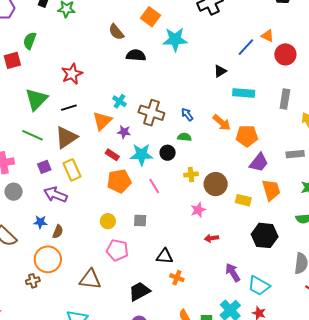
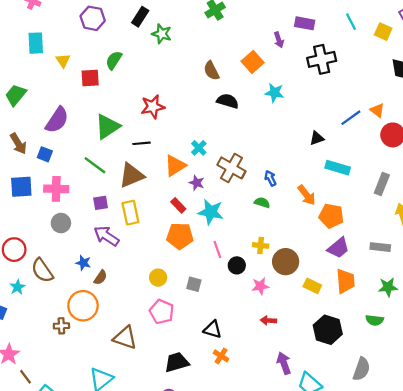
cyan star: (175, 39) -> (274, 93), size x0.7
black circle: (168, 153) -> (237, 265), moved

